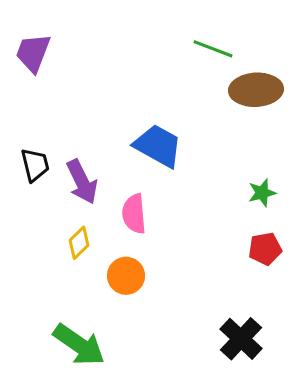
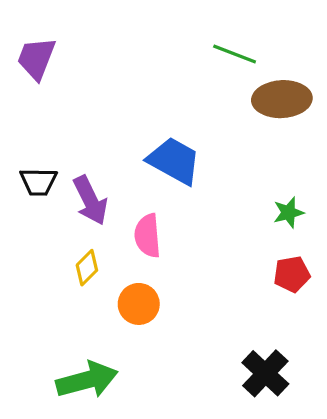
black trapezoid: (35, 165) -> (39, 182), turned 105
green arrow: (79, 345) -> (87, 380), turned -50

